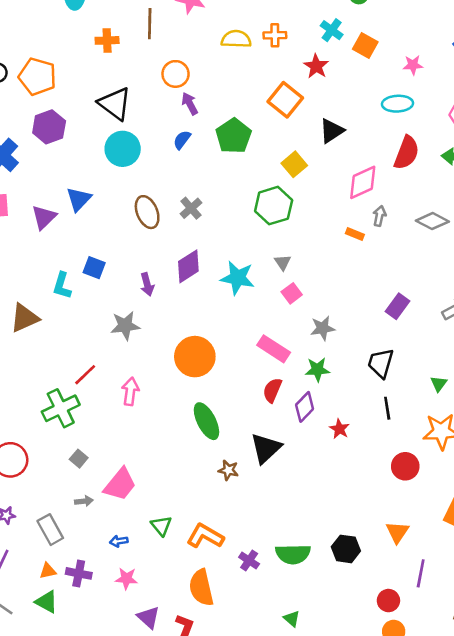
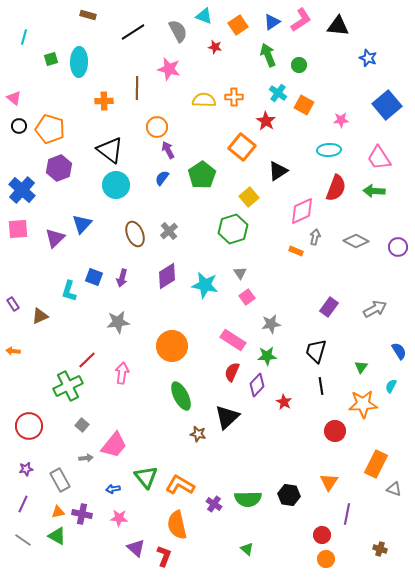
purple arrow: (147, 284) -> (122, 278), moved, turned 30
brown triangle: (25, 318) -> (40, 316), size x0.7
green triangle: (161, 526) -> (146, 477), size x1.4

